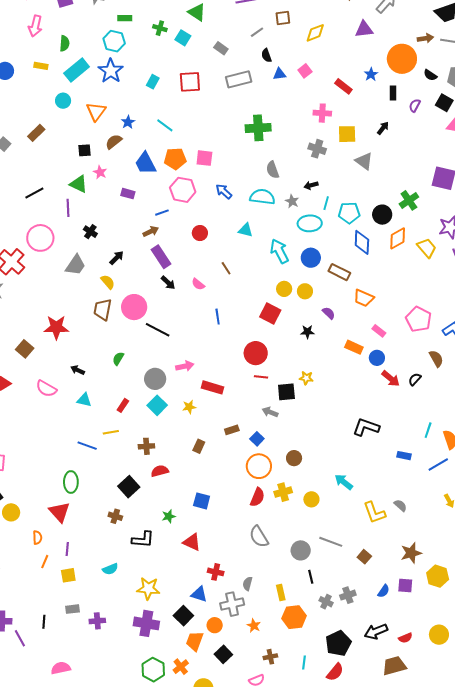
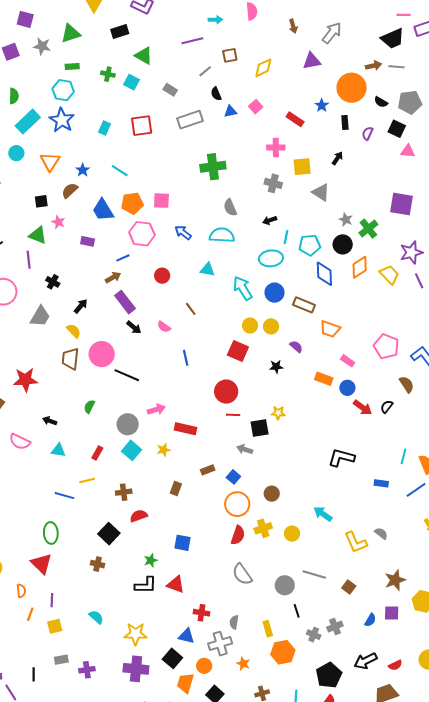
gray star: (292, 201) -> (346, 220), moved
black L-shape: (143, 540) -> (146, 585), moved
cyan semicircle: (110, 569) -> (96, 617), turned -112

